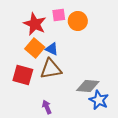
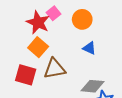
pink square: (59, 15) -> (53, 13), moved, turned -32
blue triangle: (52, 49) -> (89, 48), moved

